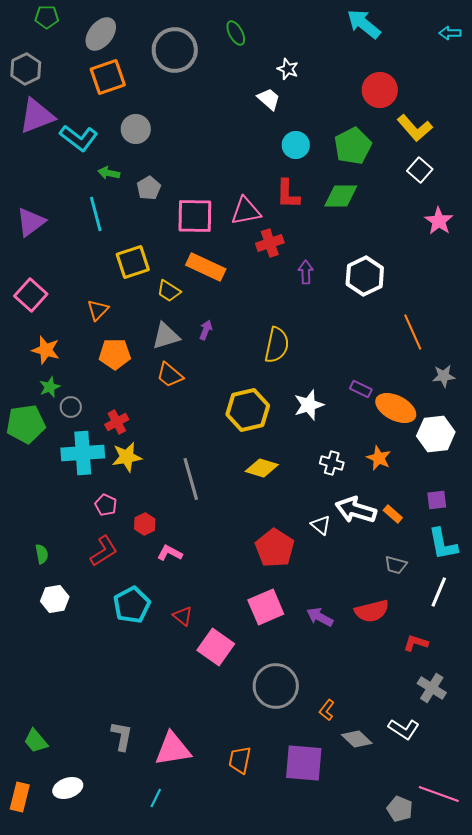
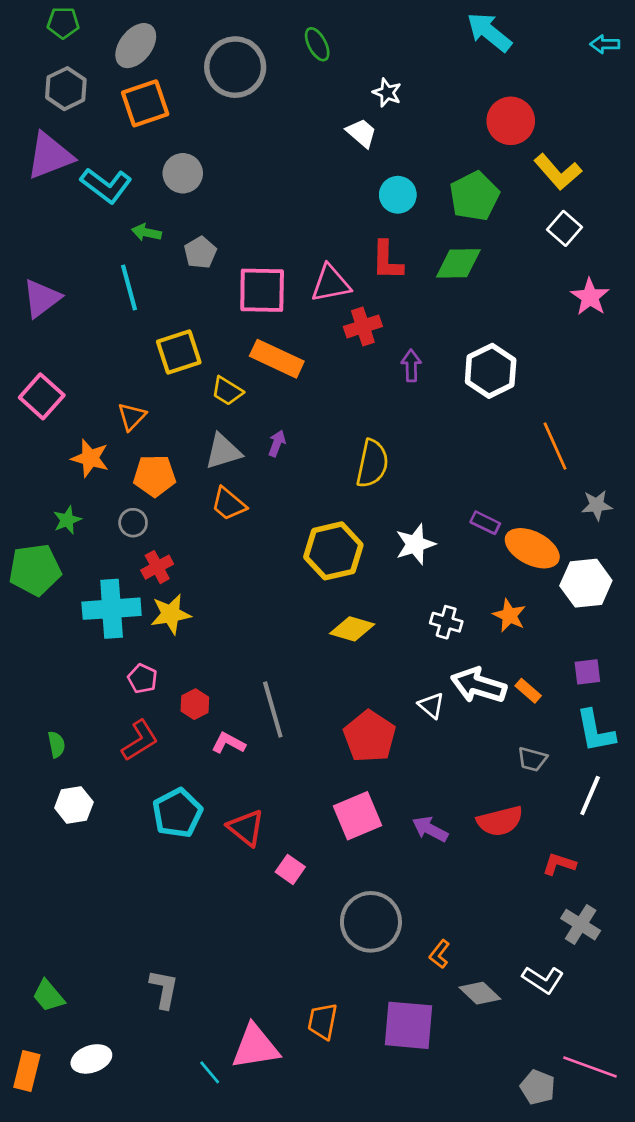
gray hexagon: (26, 69) -> (66, 89), moved
orange star: (46, 350) -> (90, 458), moved
gray circle: (71, 407) -> (133, 523), moved
gray line: (191, 479) -> (273, 710), moved
red triangle: (183, 616) -> (246, 828), size x1.4
pink square: (216, 647) -> (290, 869), size x0.6
pink triangle: (173, 749) -> (255, 1047), moved
cyan line: (156, 798) -> (210, 1072), turned -66

